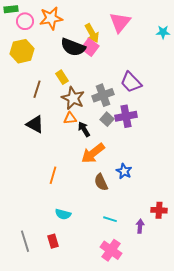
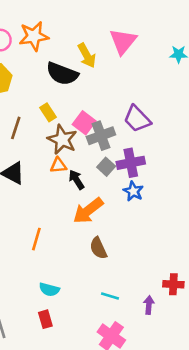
pink square: (90, 47) -> (84, 123), moved
blue star: (124, 171) -> (133, 191), moved
red rectangle: (53, 241) -> (45, 319), moved

